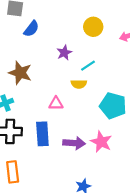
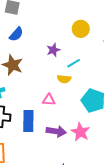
blue semicircle: (31, 29) -> (16, 34), moved
pink triangle: (56, 104) -> (49, 100), moved

